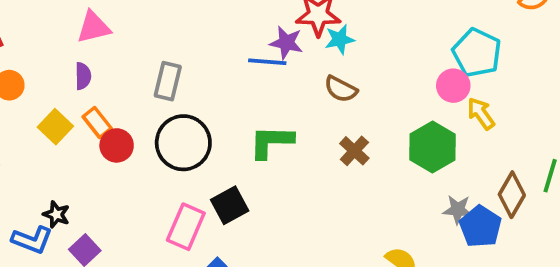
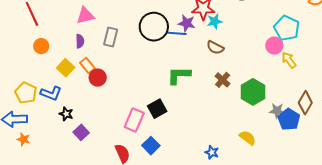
gray rectangle: (168, 81) -> (111, 37), moved
black circle: (183, 143) -> (154, 27), moved
green hexagon: (433, 147) -> (253, 92), moved
blue L-shape: (32, 240) -> (51, 93), moved

